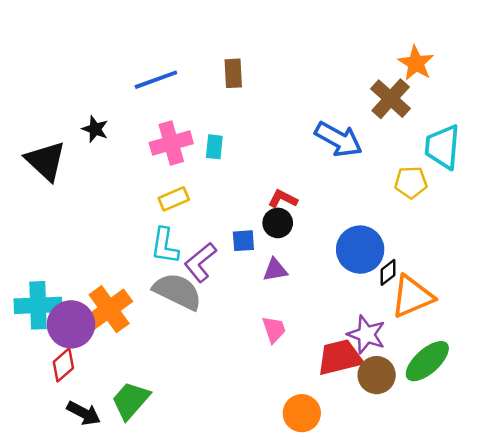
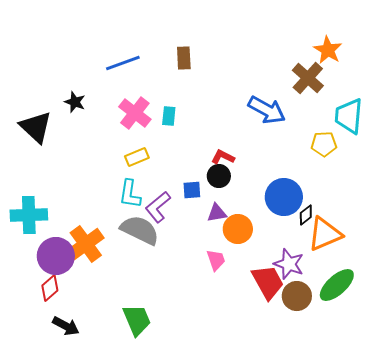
pink cross: (171, 143) -> (135, 113), turned -36
cyan cross: (38, 305) -> (29, 215), moved
red trapezoid: (340, 357) -> (268, 282), turned 75
green trapezoid: (131, 400) -> (137, 320), moved, turned 116
orange circle: (302, 413) -> (238, 229), moved

